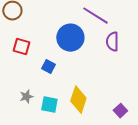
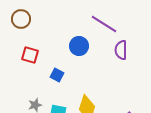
blue circle: (70, 38) -> (79, 46), size x0.7

